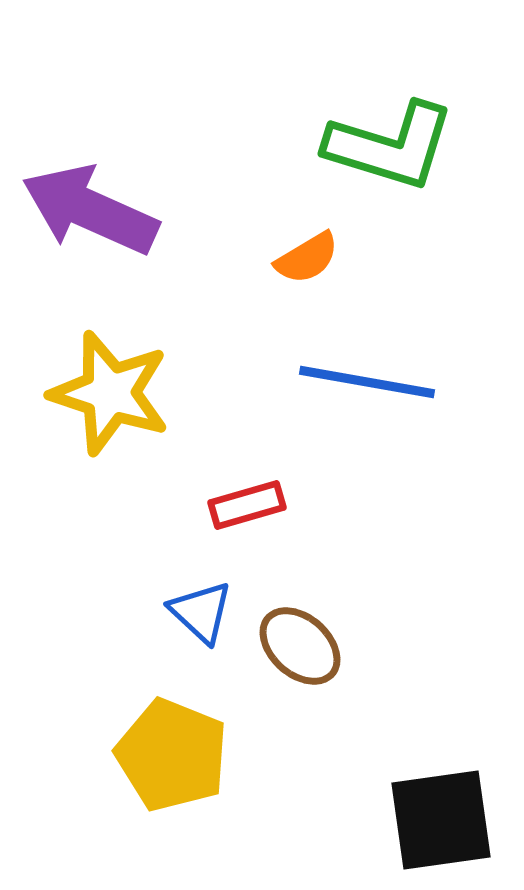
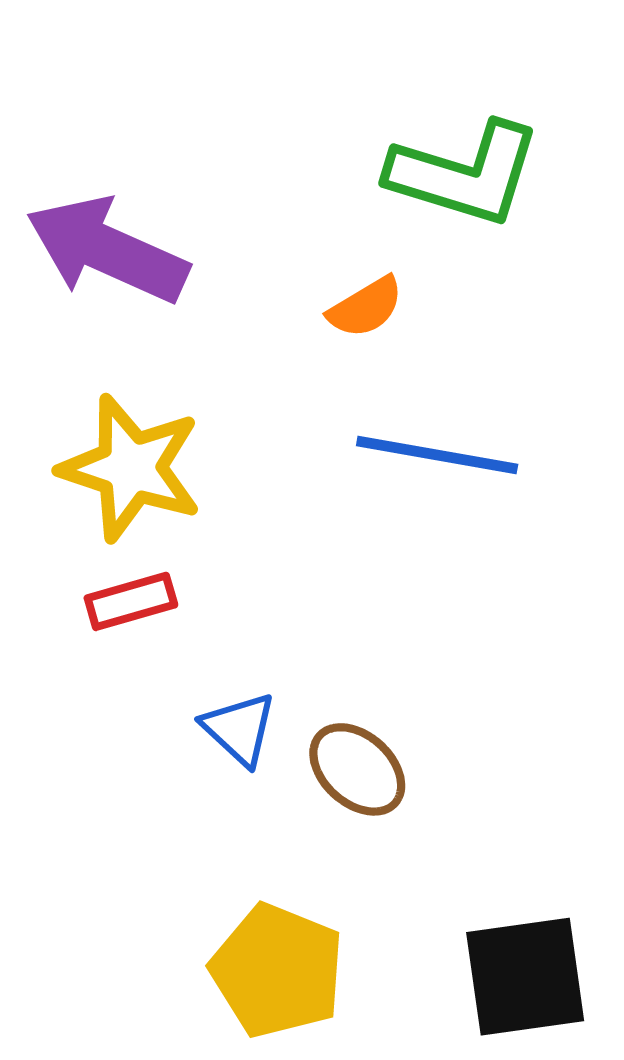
red rectangle: (247, 505) -> (131, 601), moved
yellow pentagon: (172, 755) -> (277, 971), moved

